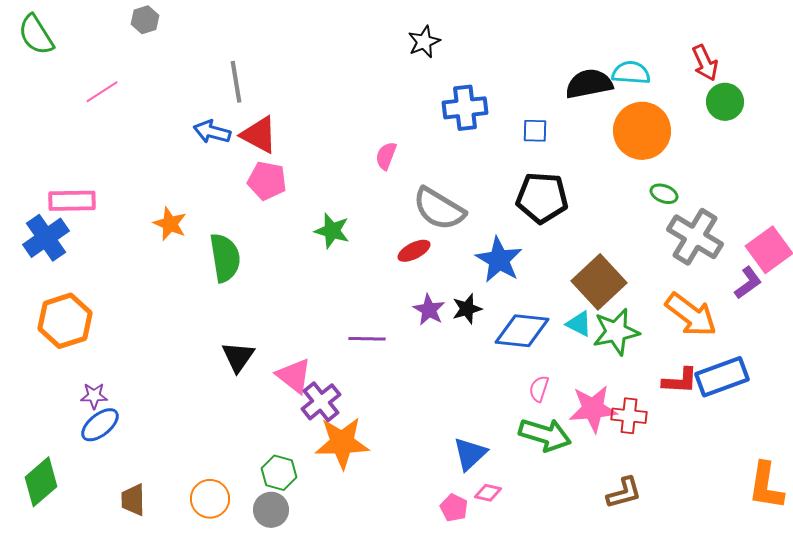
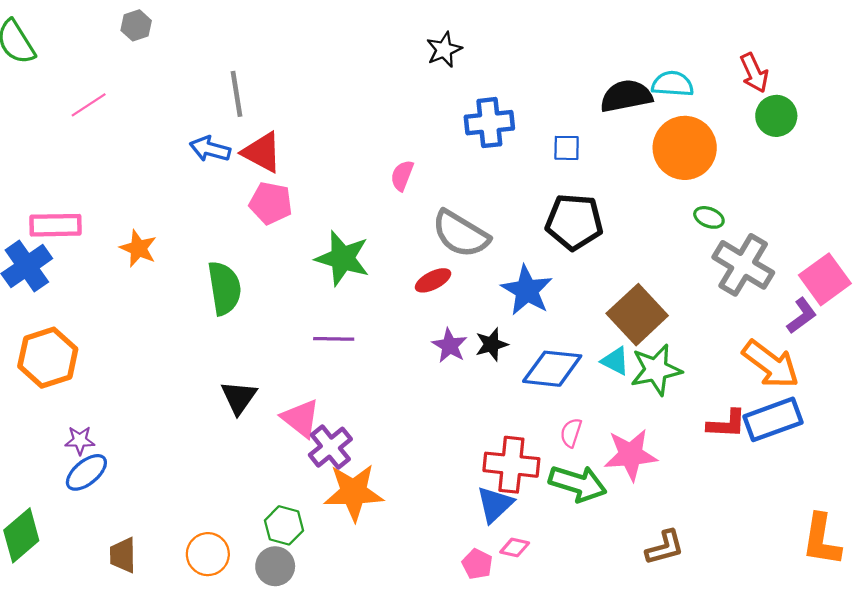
orange star: (170, 224) -> (138, 248), moved
green star: (332, 231) -> (343, 258), size x1.4
orange arrow: (691, 315) -> (771, 364), moved
purple line: (367, 339) -> (334, 339), moved
red cross: (629, 416) -> (511, 465), moved, size x1.4

